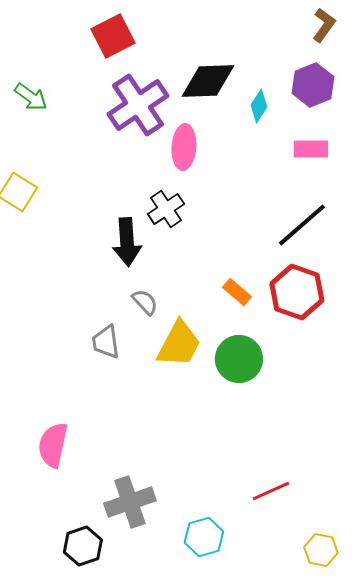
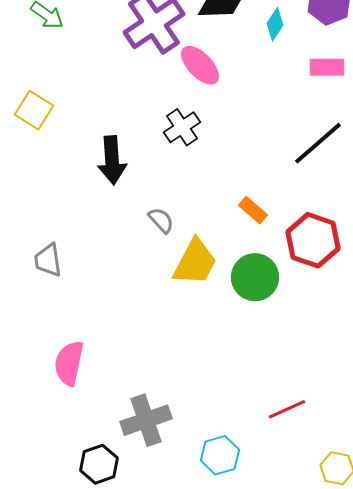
pink ellipse: (184, 147) -> (200, 65), turned -48
black arrow: (127, 242) -> (112, 160), moved
red hexagon: (297, 292) -> (313, 240), moved
gray trapezoid: (106, 342) -> (48, 260), moved

